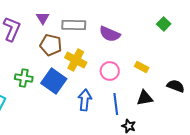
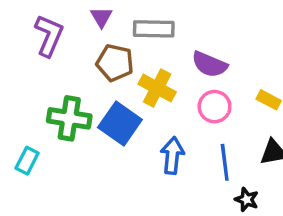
purple semicircle: (110, 34) -> (209, 64), moved
green cross: (24, 78) -> (69, 118), size x1.4

